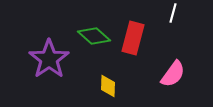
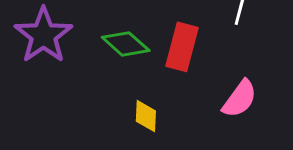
purple star: (49, 59) -> (43, 35), moved

